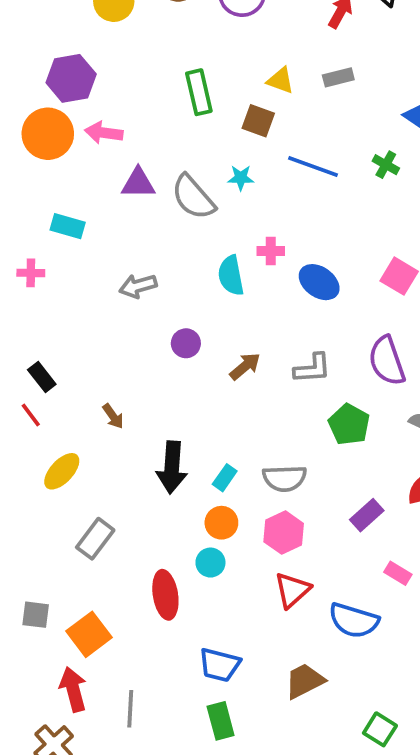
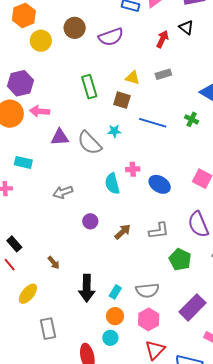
purple rectangle: (367, 515) -> (193, 307), size x1.5
gray rectangle: (95, 539) -> (48, 329), turned -45

